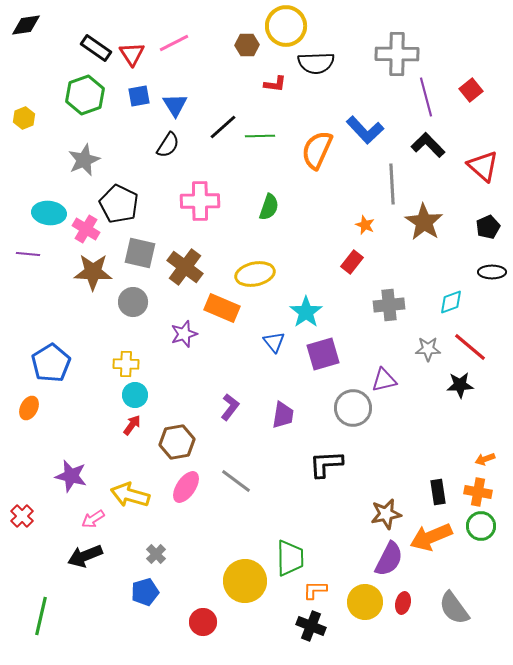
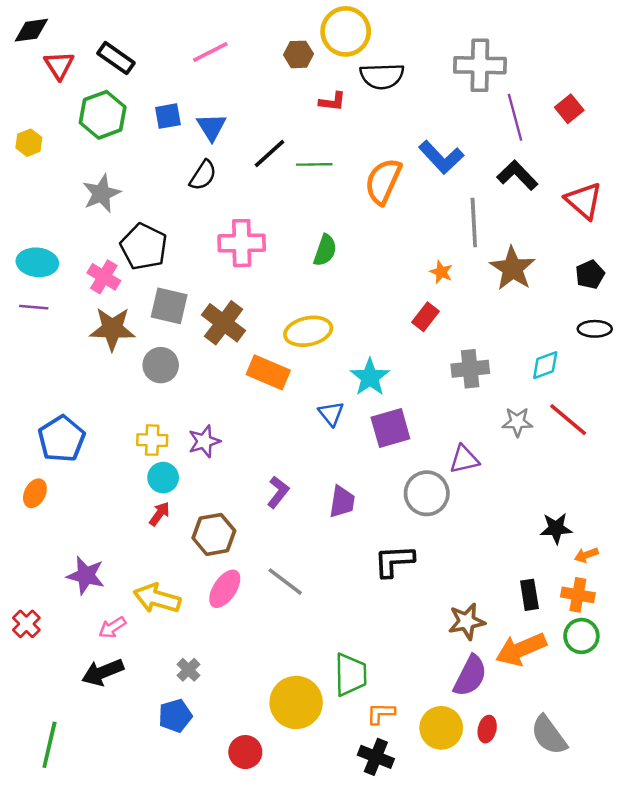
red triangle: (132, 54) -> (59, 65), moved
cyan ellipse: (49, 213) -> (37, 262), moved
purple star: (184, 334) -> (204, 441), moved
black star: (460, 385) -> (556, 528), moved

